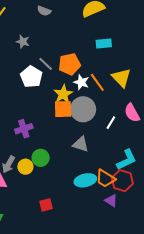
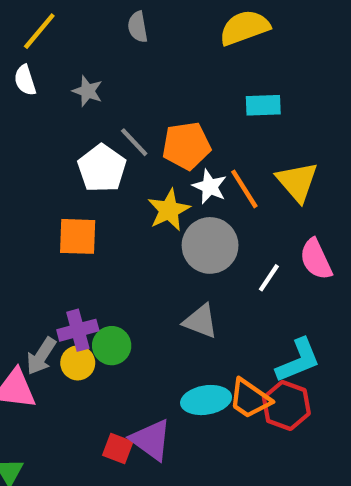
gray semicircle: (44, 11) -> (138, 27), turned 56
orange square: (63, 109) -> (78, 236), moved
purple cross: (24, 129) -> (78, 330), moved
purple triangle: (111, 201) -> (151, 440), moved, size x1.5
red square: (46, 205) -> (118, 448), turned 32

